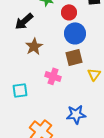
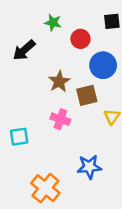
blue circle: (75, 33) -> (103, 65), moved
brown star: (34, 46) -> (59, 82), moved

